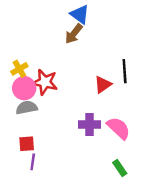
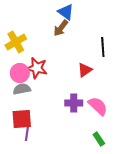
yellow cross: (19, 69) -> (16, 42), moved, size x1.5
black line: (125, 71) -> (103, 47), moved
red square: (27, 144) -> (22, 119), size x1.5

